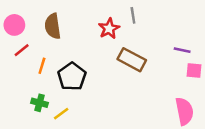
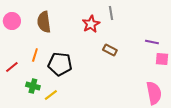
red line: (22, 50) -> (12, 67), moved
brown rectangle: (132, 60) -> (110, 50), size x0.6
black pentagon: (72, 76) -> (60, 64), turned -30

